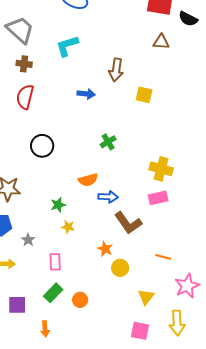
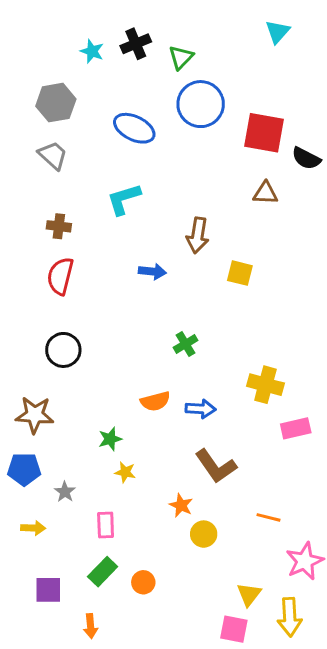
gray trapezoid: (20, 30) -> (53, 155), moved, size x0.7
black circle: (42, 146) -> (63, 350), moved
blue arrow: (108, 197) -> (201, 409), moved
pink rectangle: (158, 198) -> (296, 428), moved
yellow triangle: (146, 297) -> (249, 594), moved

